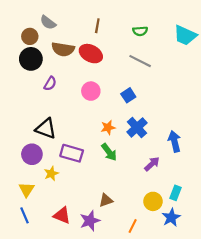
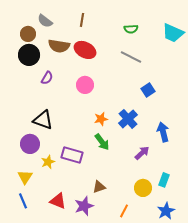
brown line: (97, 26) -> (82, 20), moved
blue square: (128, 95) -> (148, 90), moved
purple rectangle: (72, 153) -> (72, 155), moved
blue star: (171, 217) -> (166, 211), moved

